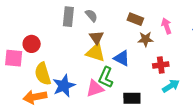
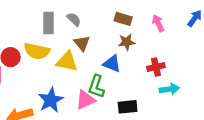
brown star: (146, 39) -> (127, 42), moved
yellow triangle: (96, 52) -> (67, 61), moved
yellow semicircle: (43, 74) -> (37, 51), moved, turned -55
cyan arrow: (171, 86) -> (169, 89), turned 30

